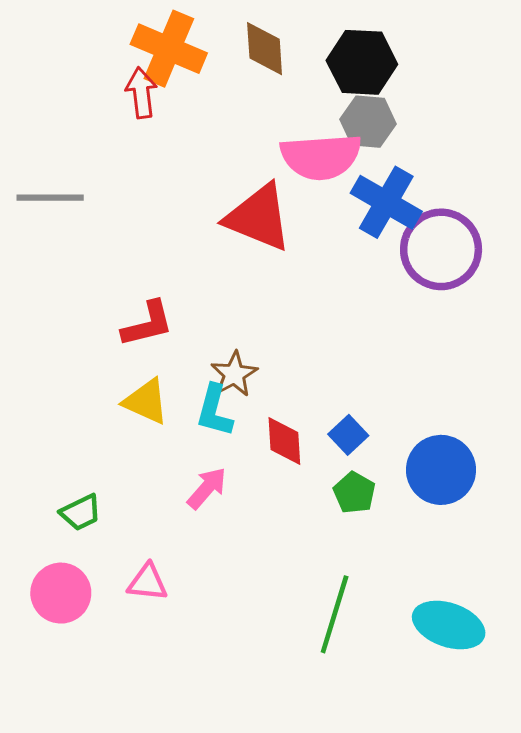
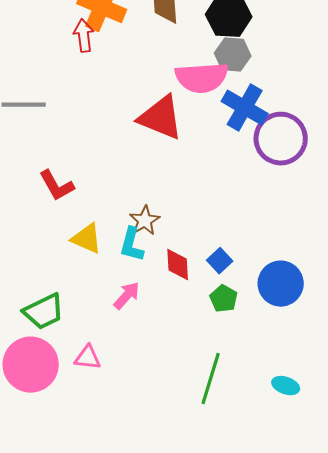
red L-shape: (148, 324) -> (57, 186), moved, turned 75
green trapezoid: (81, 512) -> (44, 312), size x1.5
pink circle: (61, 593) -> (31, 365), size x1.4
cyan ellipse: (449, 625) -> (286, 386), size x0.6

